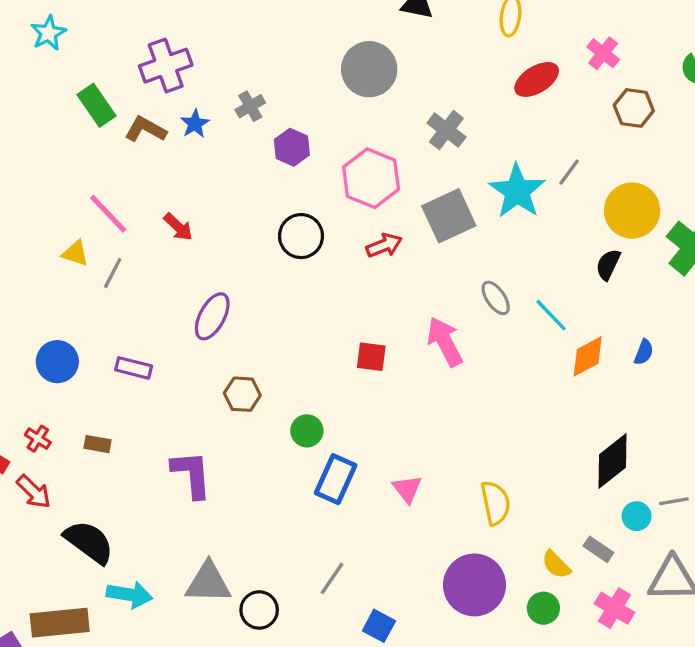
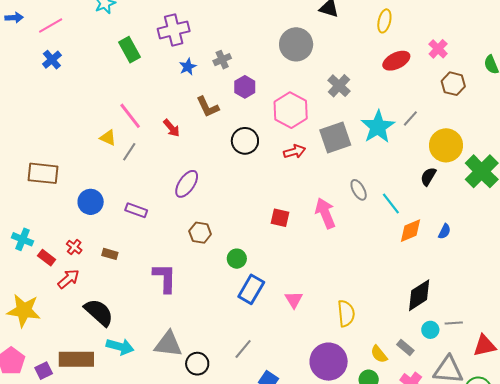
brown L-shape: (146, 129) -> (208, 107), moved, turned -150
red arrow: (34, 492) -> (68, 279), turned -90

